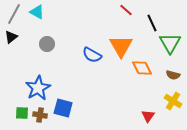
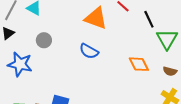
orange triangle: (121, 46) -> (96, 18), moved, turned -40
blue star: (38, 88) -> (20, 64), moved, turned -30

